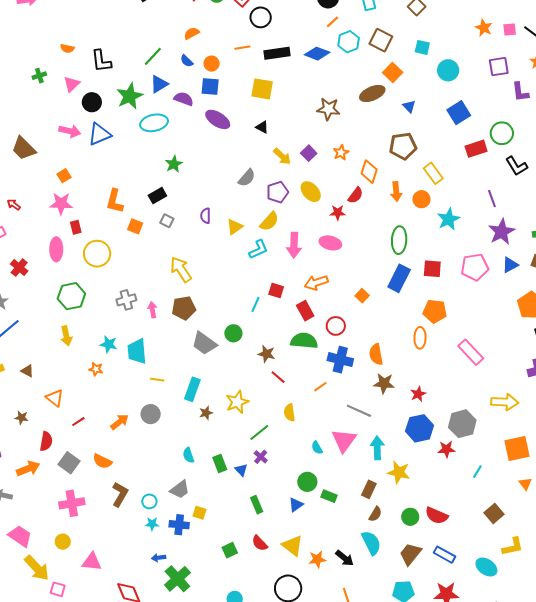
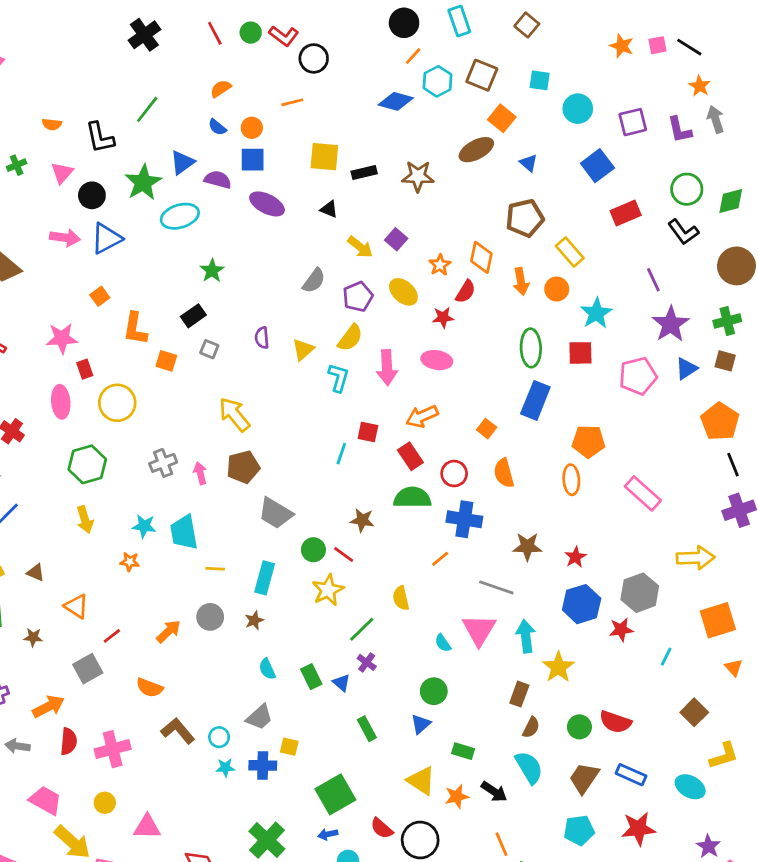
black rectangle: (277, 53) -> (364, 173), moved, size x0.7
green line: (153, 56) -> (147, 109), moved
purple square: (499, 67) -> (633, 122), moved
green circle: (502, 133) -> (687, 189), moved
orange star: (341, 153) -> (440, 265), moved
orange square: (64, 176) -> (100, 296), moved
cyan L-shape: (258, 249) -> (339, 378), turned -45
red square: (432, 269) -> (580, 353), moved
green circle: (233, 333) -> (313, 550), moved
orange semicircle: (376, 354) -> (504, 473), moved
red line: (278, 377) -> (344, 554), moved
brown star: (206, 413) -> (254, 620), moved
red semicircle: (46, 441) -> (69, 741), moved
gray square: (69, 463) -> (88, 669), moved, turned 30
yellow star: (399, 472) -> (558, 667), turned 30
brown L-shape: (120, 494) -> (178, 731), turned -65
green rectangle: (329, 496) -> (463, 751), moved
red semicircle: (260, 543) -> (382, 828), moved
green square: (230, 550) -> (335, 794), size x1.8
blue arrow: (159, 558) -> (328, 834), moved

